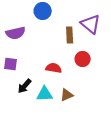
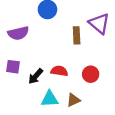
red circle: (83, 59) -> (91, 74), moved
black arrow: (25, 86) -> (36, 76), moved

